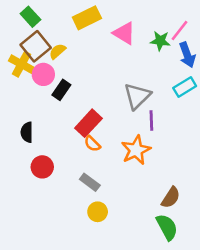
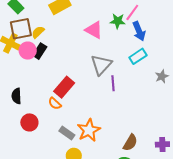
pink triangle: (124, 33) -> (94, 30), moved
brown square: (36, 46) -> (21, 29), turned 30
black rectangle: (61, 90) -> (40, 51), moved
orange semicircle: (92, 144) -> (55, 104), moved
orange star: (136, 150) -> (89, 130), moved

